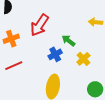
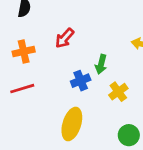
red arrow: (40, 25) -> (65, 38), size x0.7
green arrow: (68, 41) -> (101, 64), turned -120

